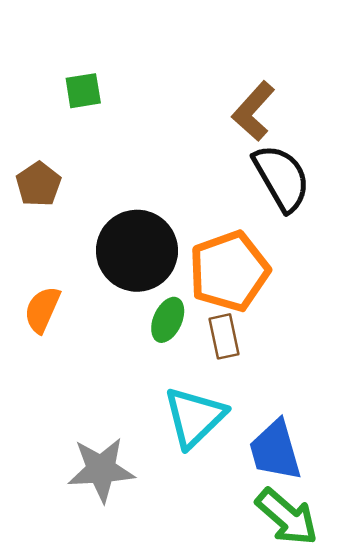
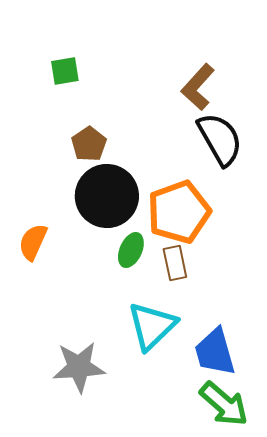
brown pentagon: (38, 184) -> (89, 144), moved

